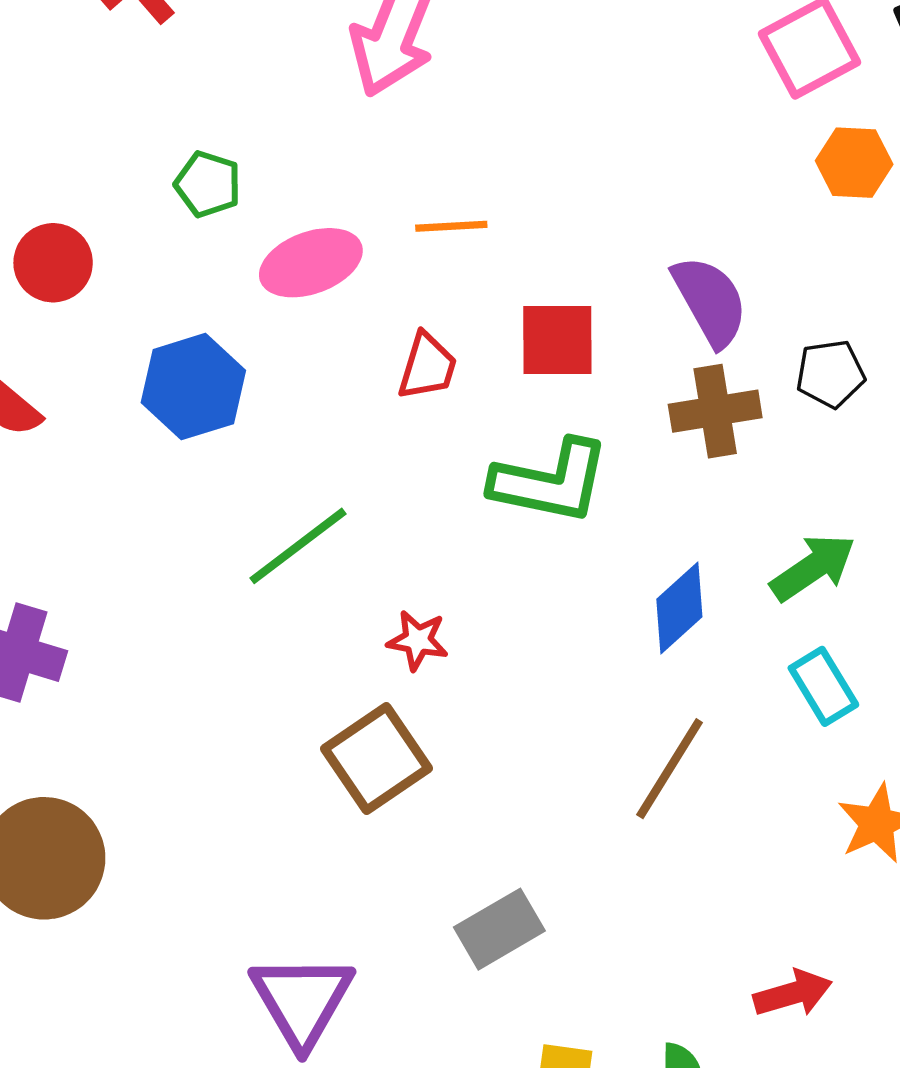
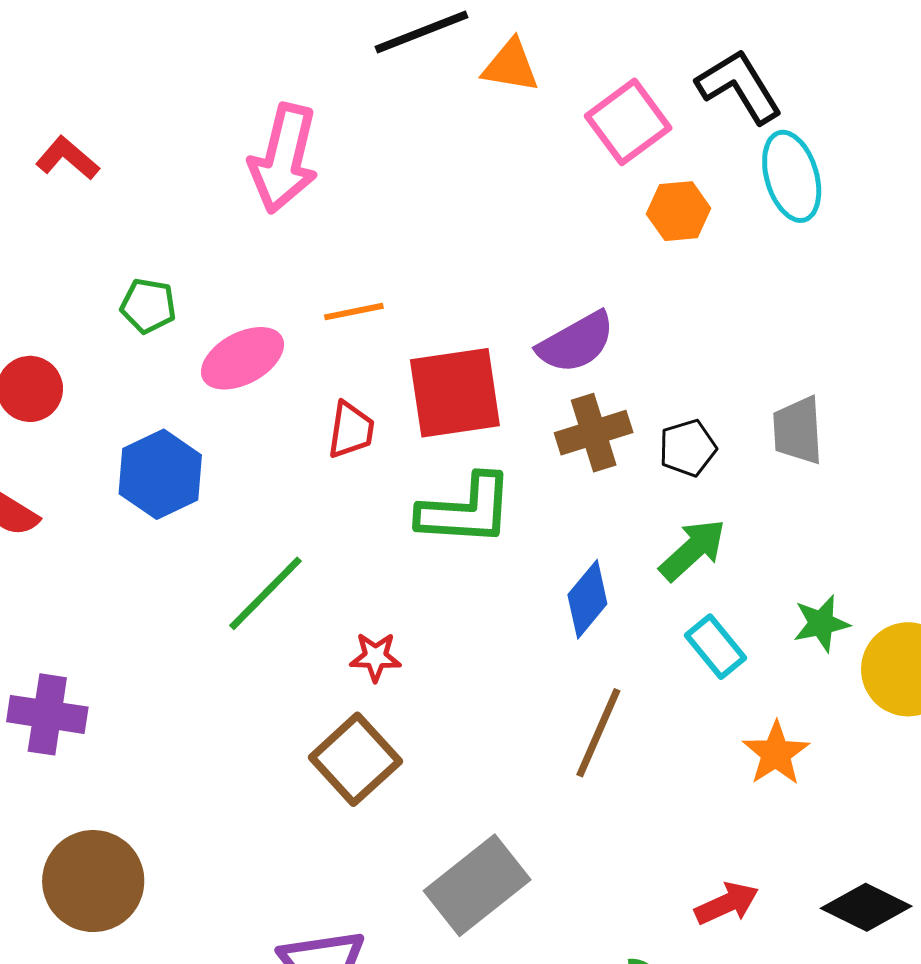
purple semicircle: (710, 301) -> (576, 342), turned 98
red square: (557, 340) -> (455, 393), size x1.4
black pentagon: (830, 374) -> (688, 448), moved
gray rectangle: (499, 929) -> (477, 885), size x1.4

